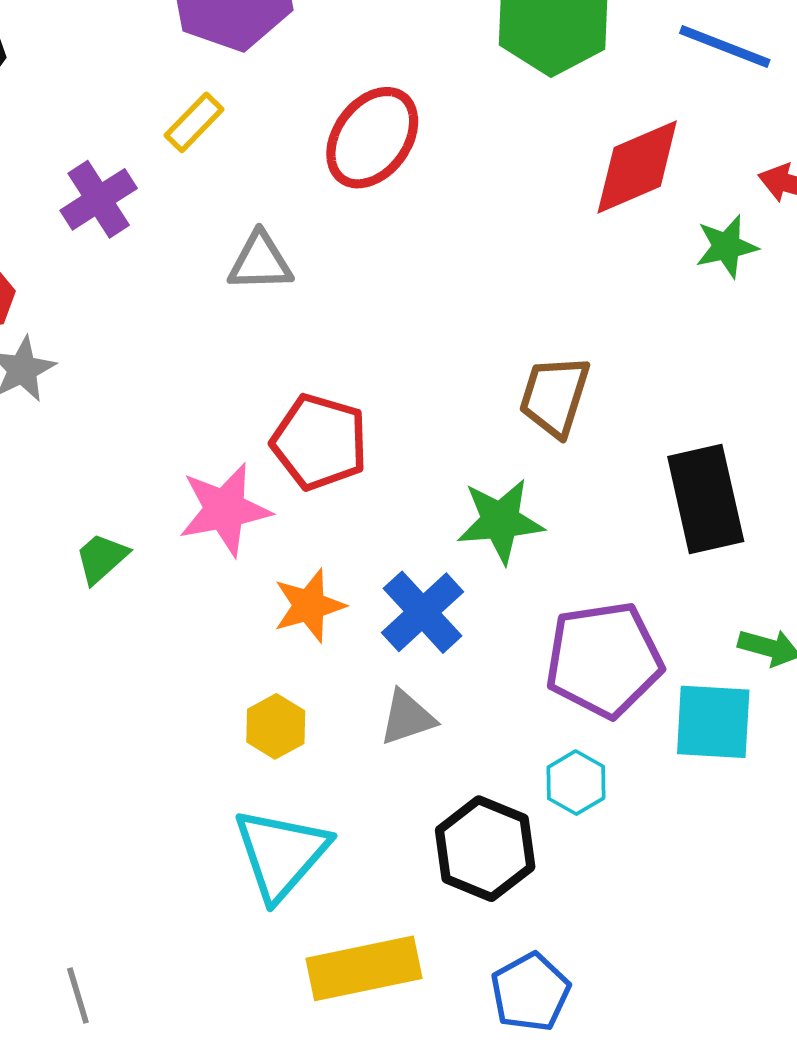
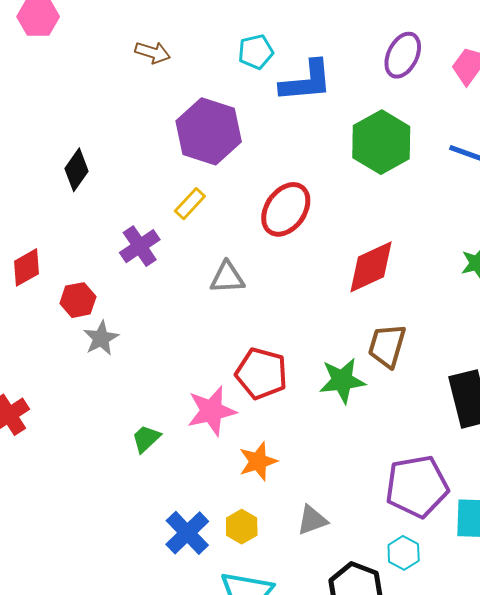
red diamond: (637, 167) -> (371, 267), moved
green star: (500, 521) -> (342, 381), moved
blue cross: (423, 612) -> (187, 533), moved

